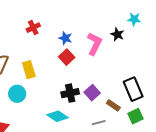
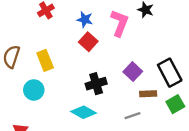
purple square: (92, 93) -> (133, 72), moved
brown rectangle: (113, 105) -> (148, 94), turned -32

